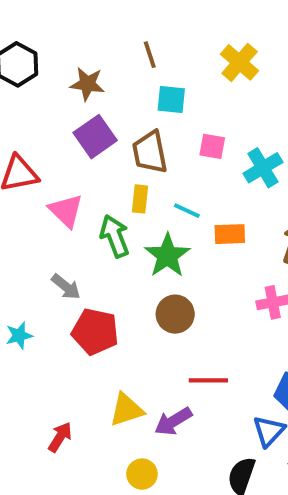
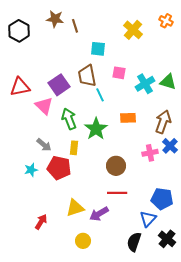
brown line: (150, 55) -> (75, 26), moved
brown star: (87, 84) -> (55, 19), moved
purple square: (95, 137) -> (59, 85), moved
yellow rectangle: (140, 199) -> (74, 148), moved
cyan line: (187, 211) -> (100, 95), moved, turned 40
brown circle: (175, 314) -> (116, 166), moved
cyan star: (19, 336) -> (31, 170), moved

